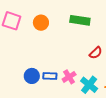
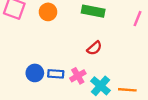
red semicircle: (96, 53) -> (94, 48), moved

